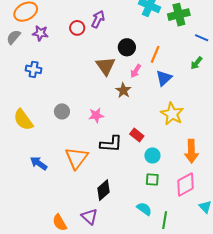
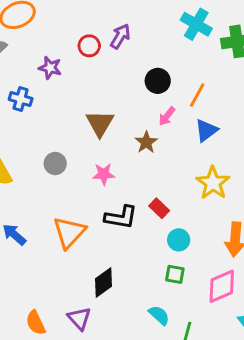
purple star: (40, 33) -> (50, 68), moved
brown triangle: (105, 66) -> (100, 123), moved

